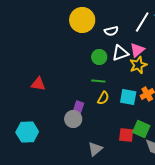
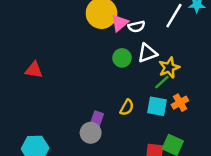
pink triangle: (137, 50) -> (120, 23), moved
green line: (98, 81) -> (162, 82), moved, turned -48
red triangle: (38, 84) -> (34, 70), moved

